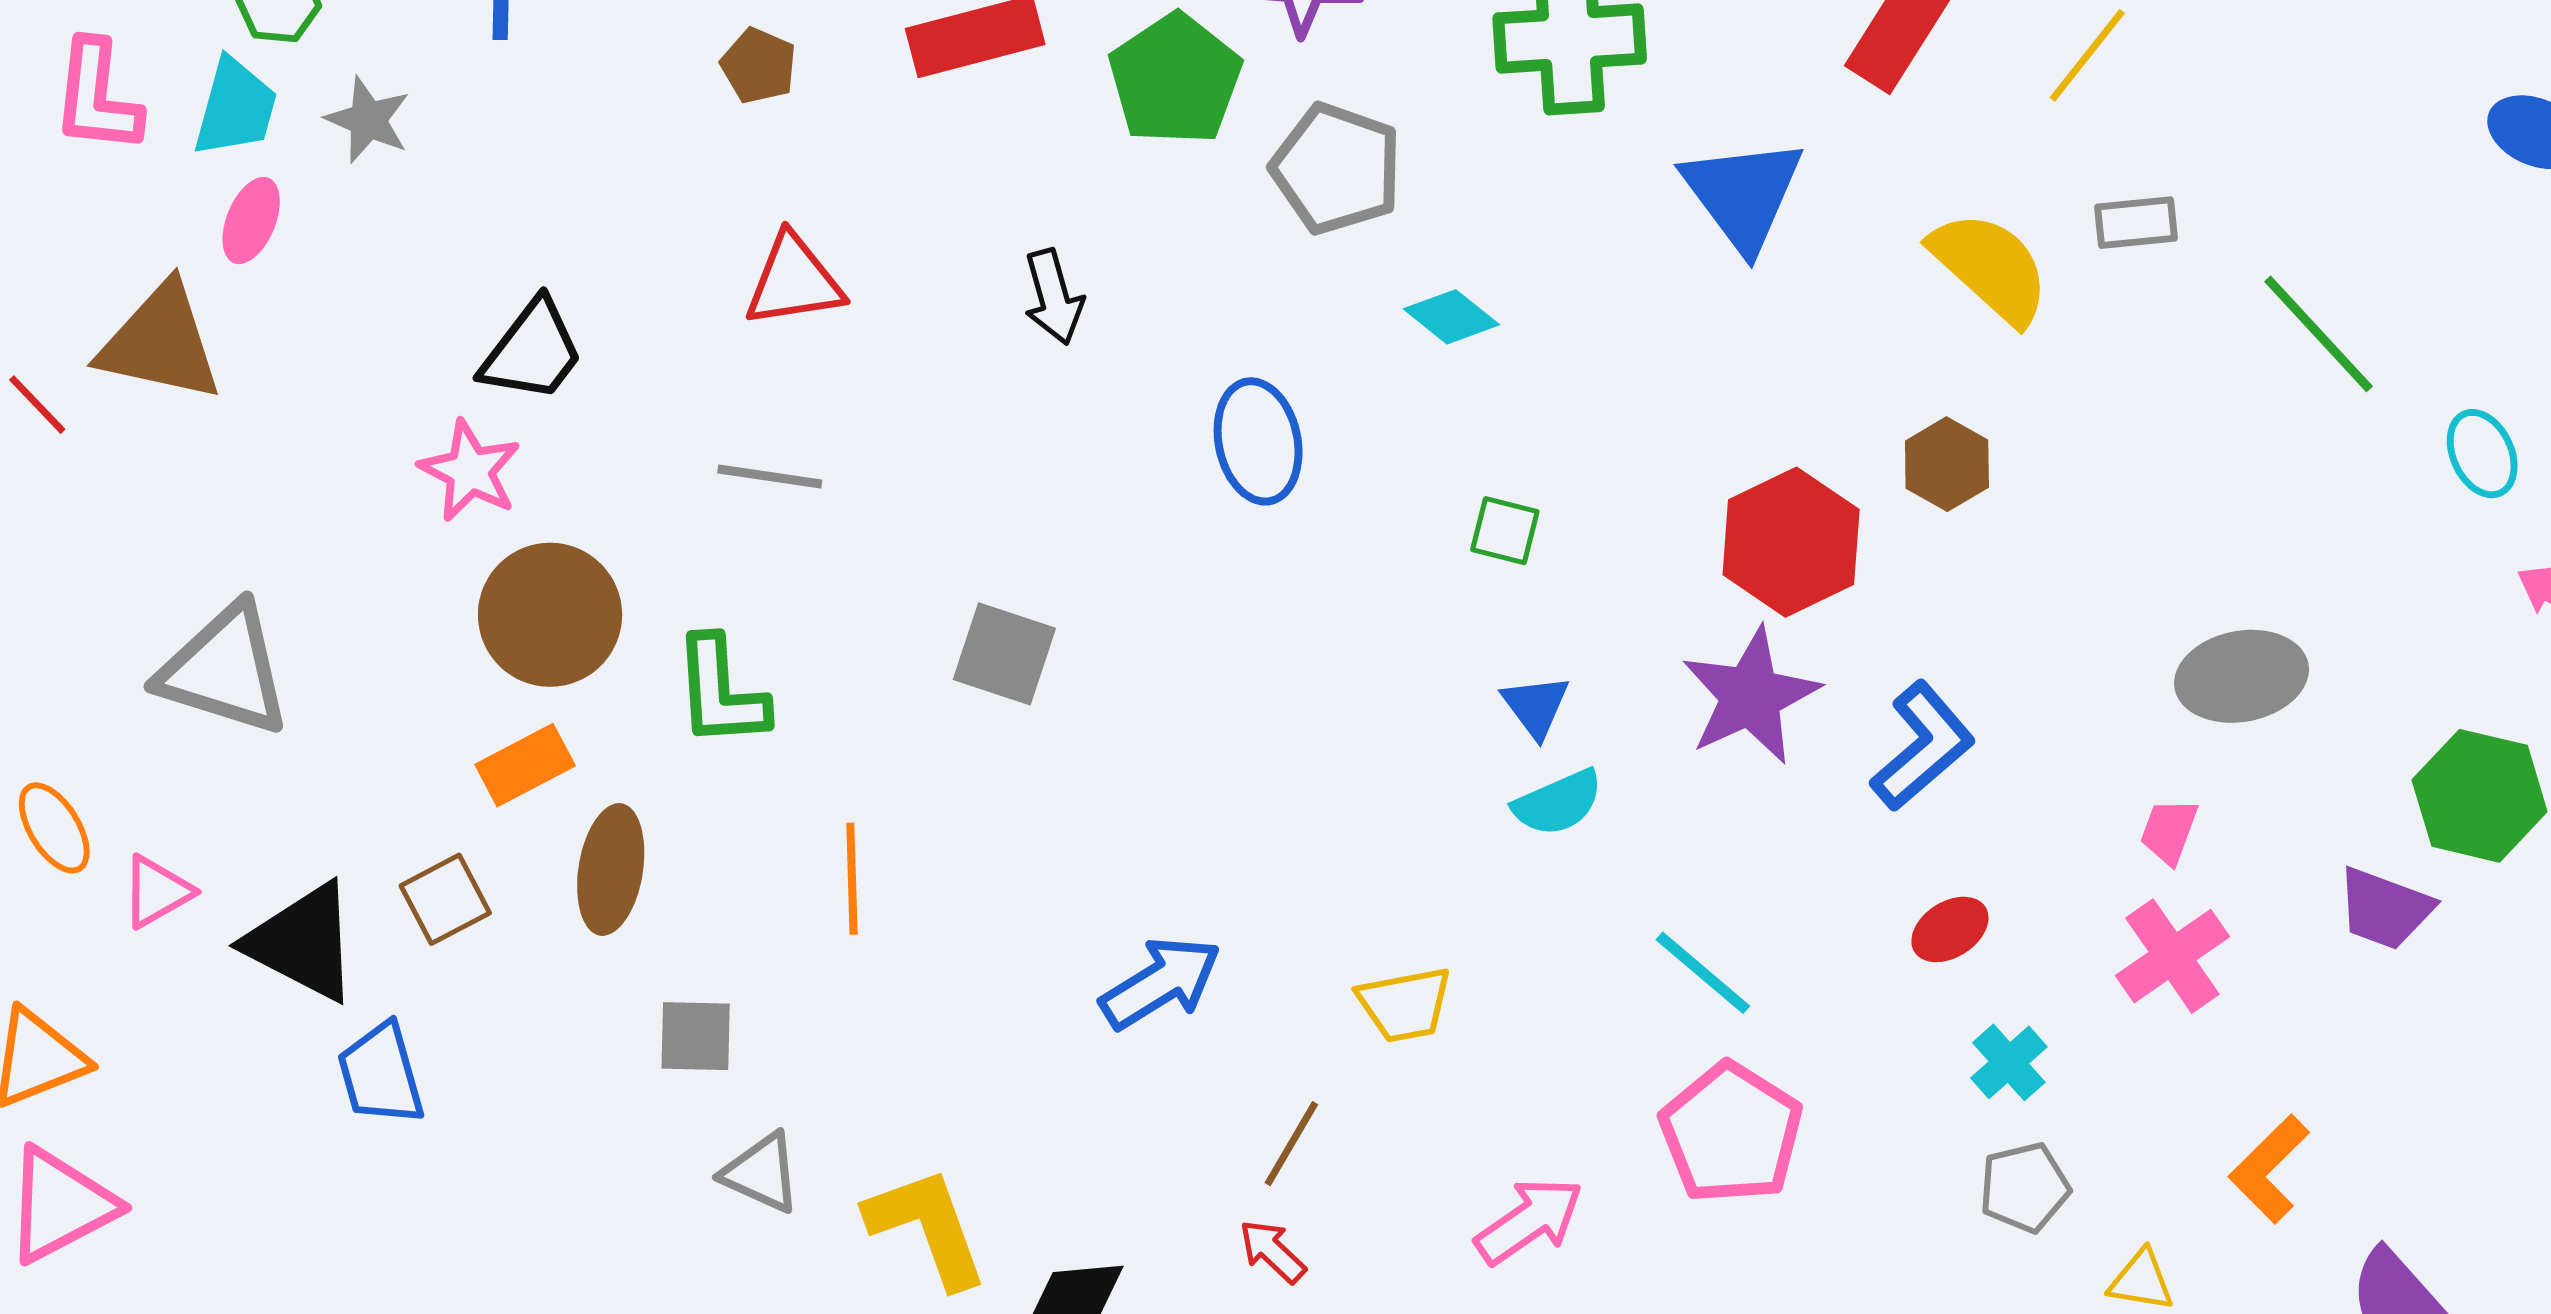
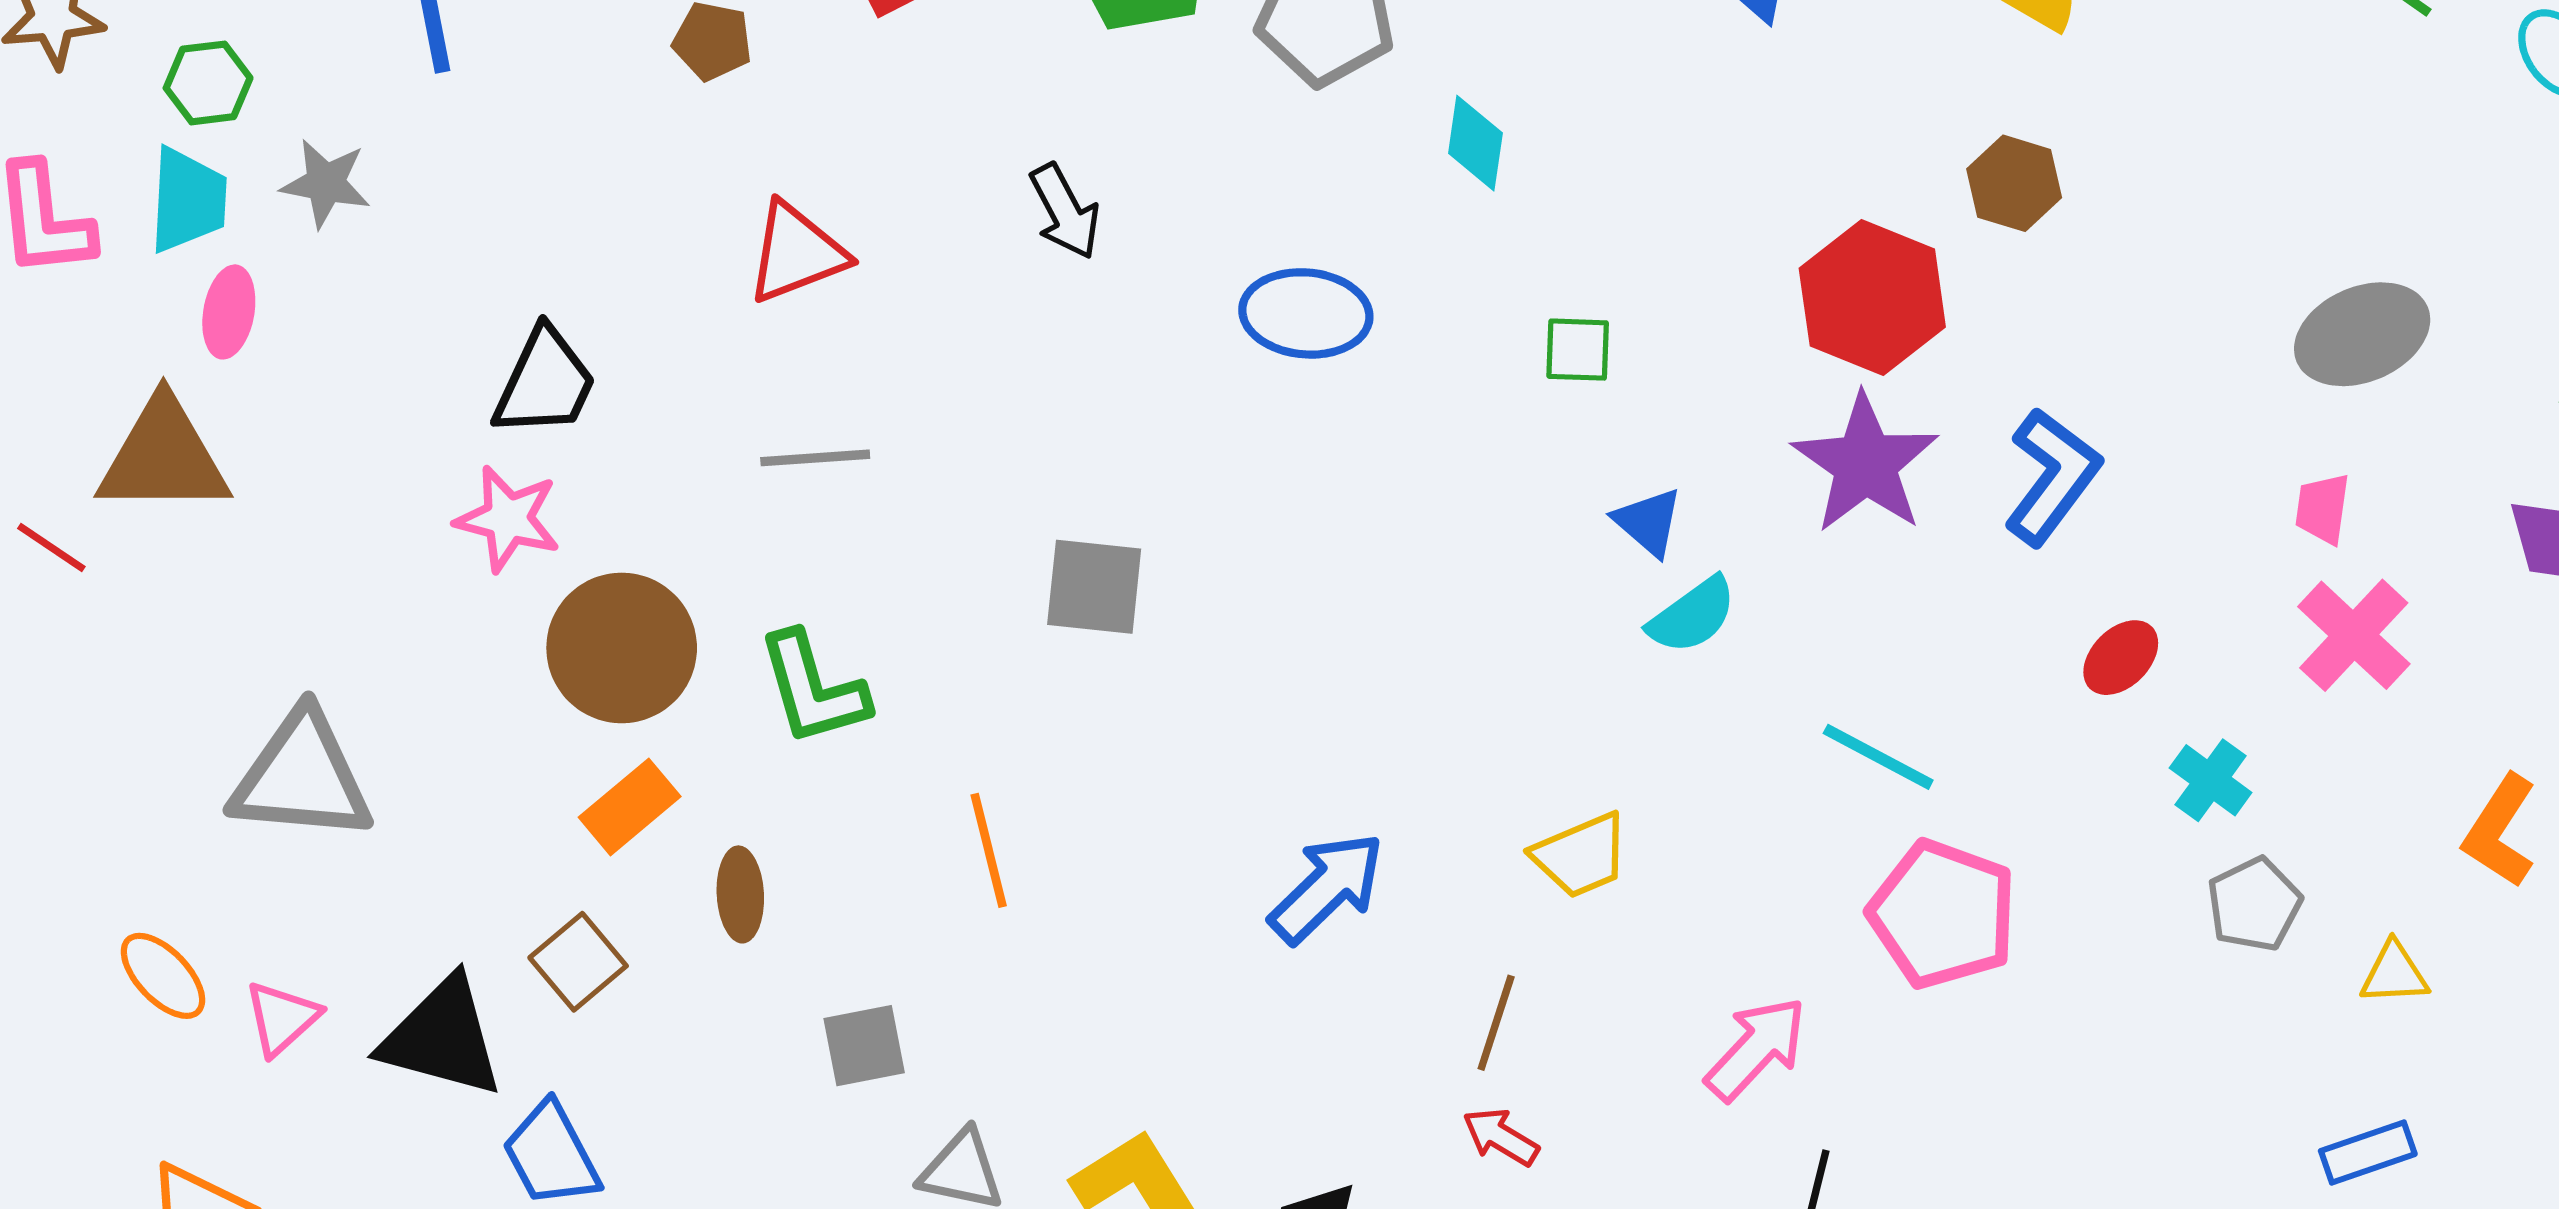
cyan diamond: (1451, 317) -> (1475, 143), turned 72
blue ellipse: (1258, 441) -> (1306, 313), turned -61
brown ellipse: (611, 869) -> (740, 894), size x0.7

